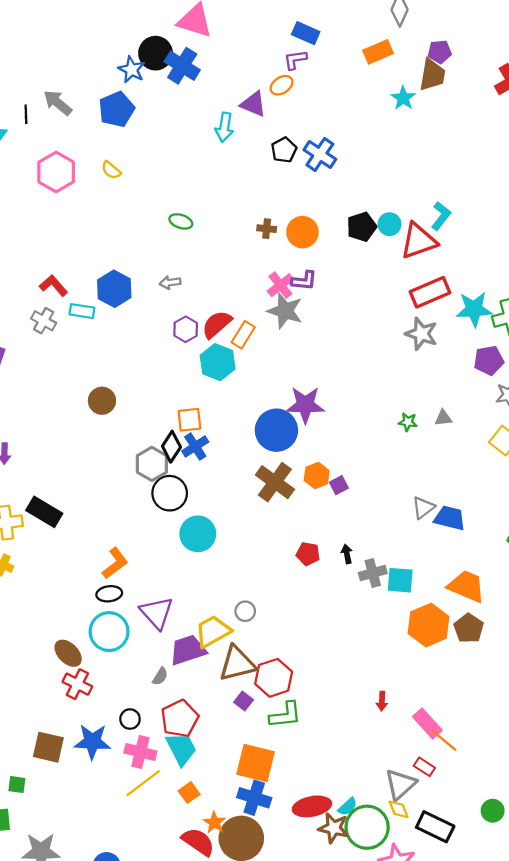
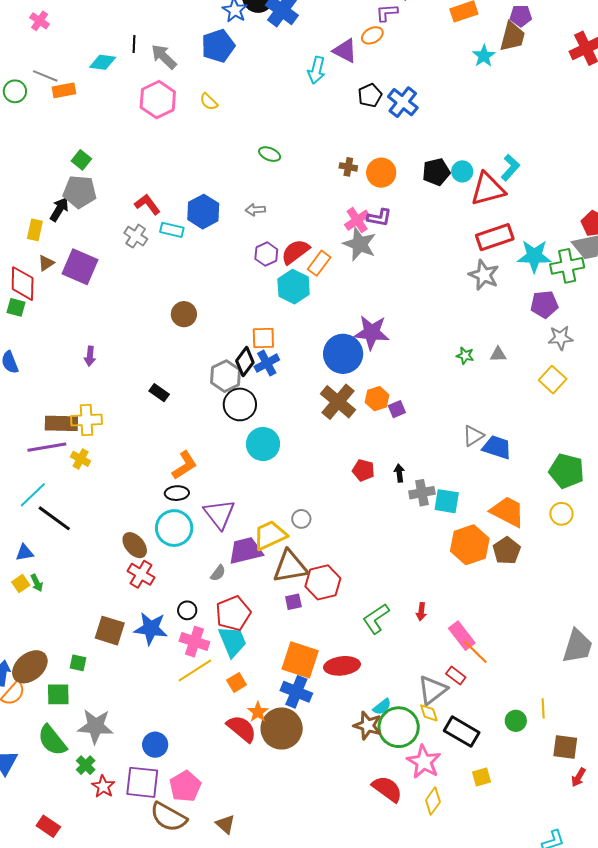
gray arrow: (58, 103) -> (164, 57), moved
black rectangle: (44, 512) -> (159, 393), moved, size x0.6
purple square: (244, 701) -> (293, 602), turned 36
green L-shape: (285, 715) -> (376, 619), moved, turned 148
red ellipse: (312, 806) -> (342, 666), moved

